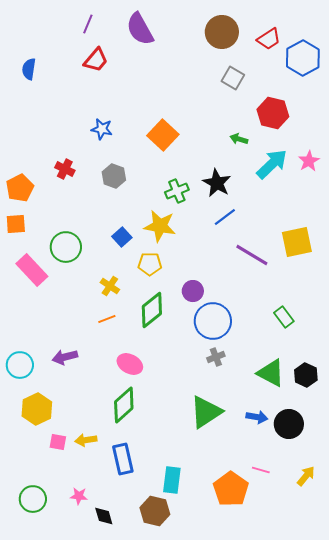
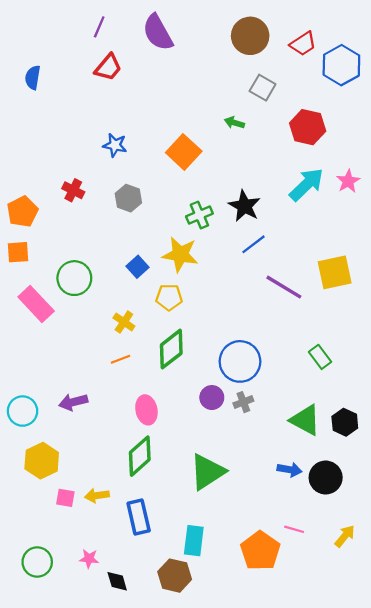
green arrow: (239, 139) -> (234, 123), moved
purple circle: (193, 291) -> (212, 398), moved
pink ellipse: (130, 364) -> (146, 410), turned 50
green triangle: (206, 412) -> (207, 472), moved

